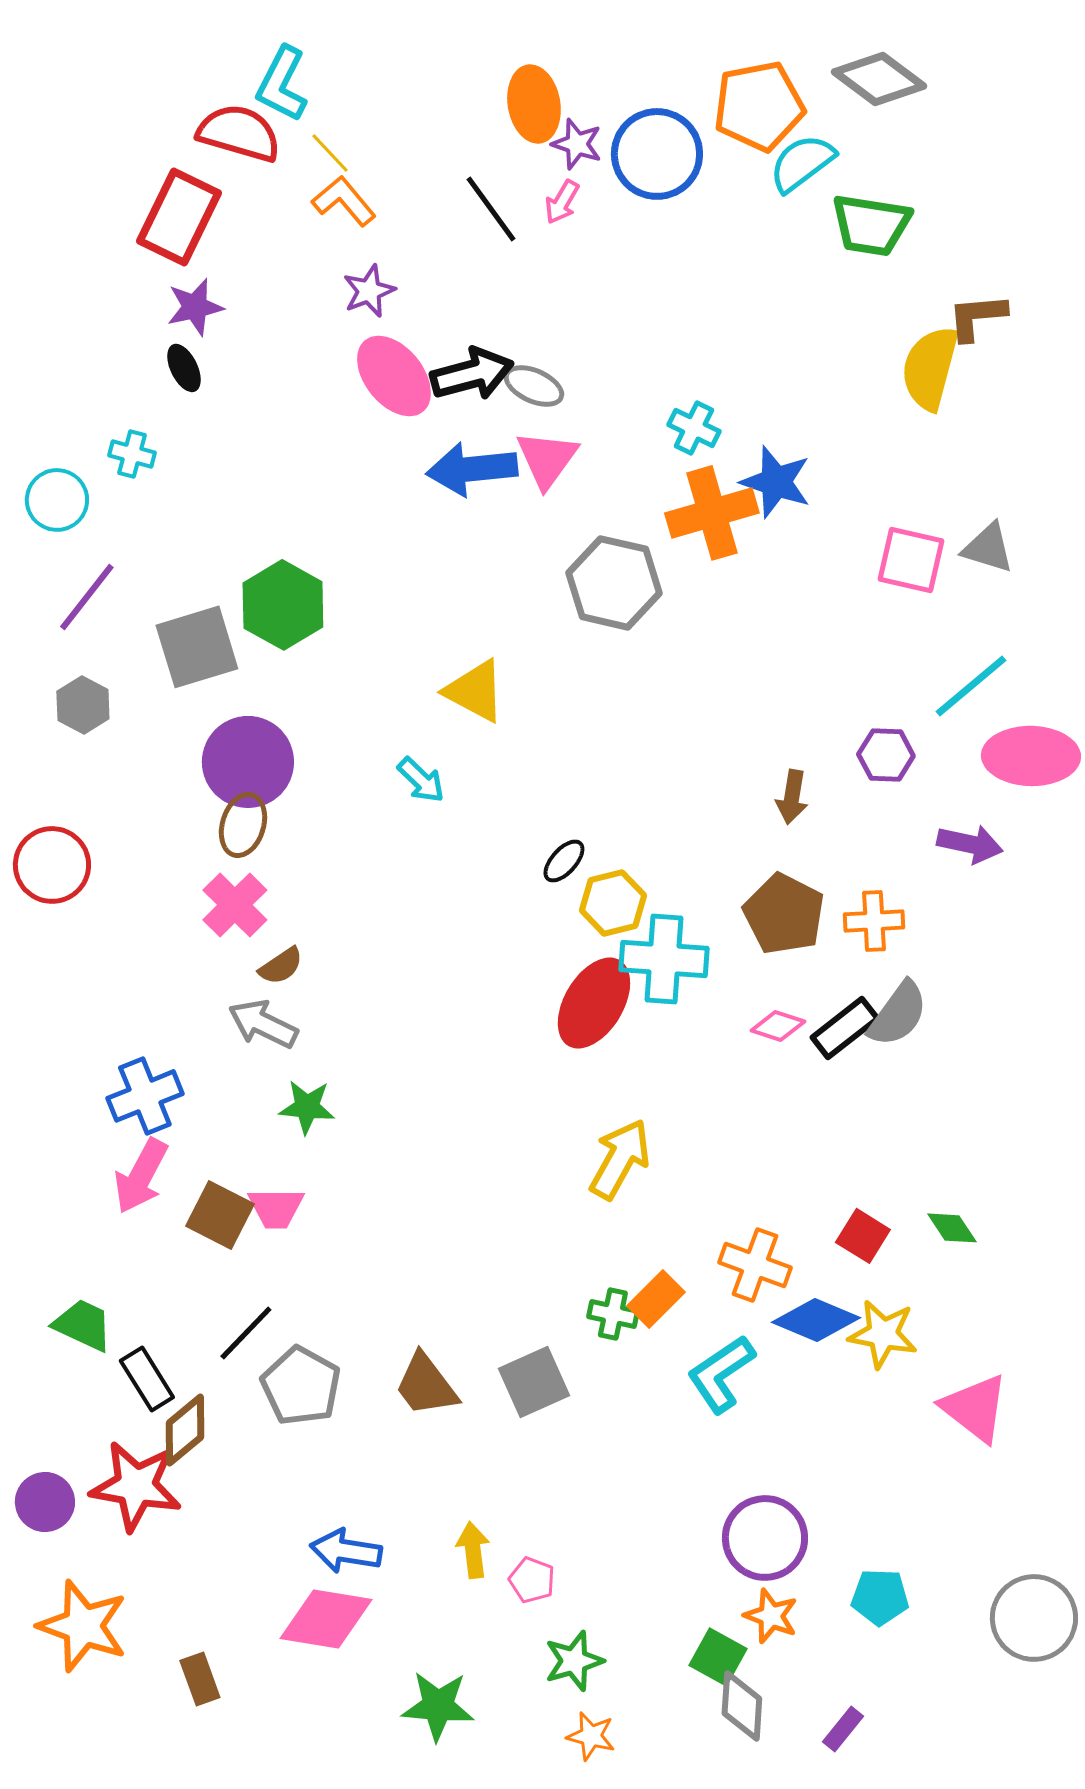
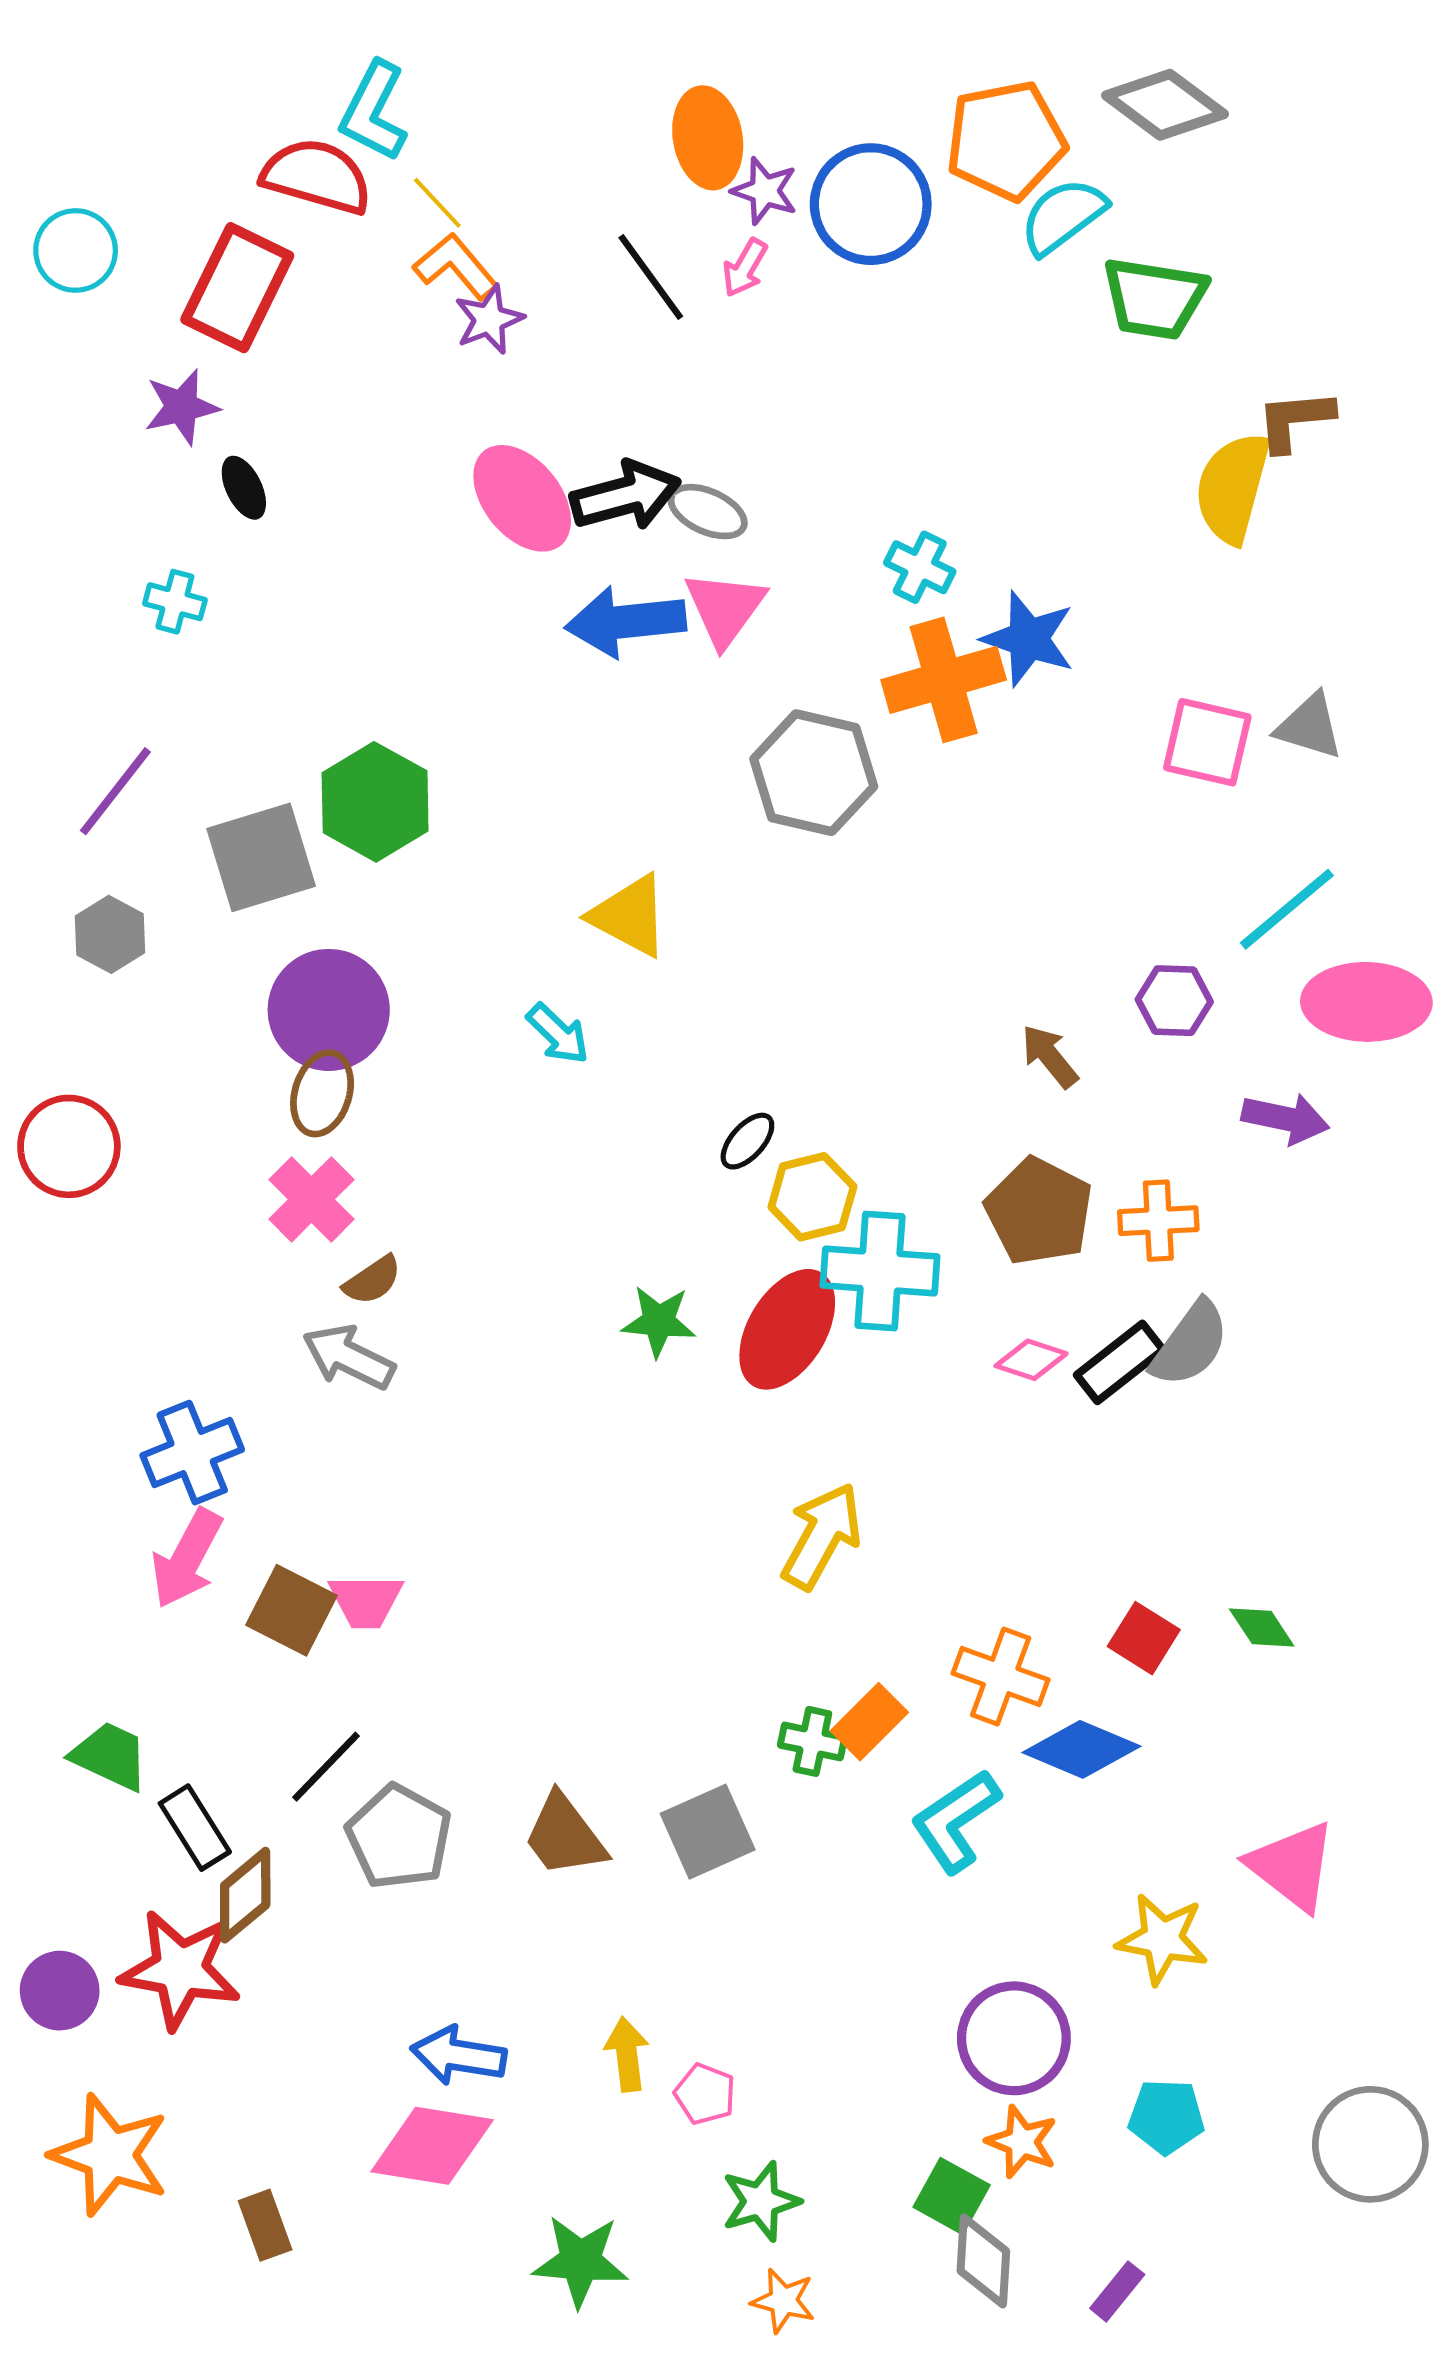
purple star: (369, 291) -> (489, 319), moved
purple star: (195, 307) -> (182, 407), moved
cyan circle: (57, 500) -> (76, 250), moved
brown arrow: (792, 797) -> (1050, 1056), turned 132
green star: (307, 1107) -> (659, 1321), moved
yellow star: (883, 1334) -> (1162, 1939), moved

